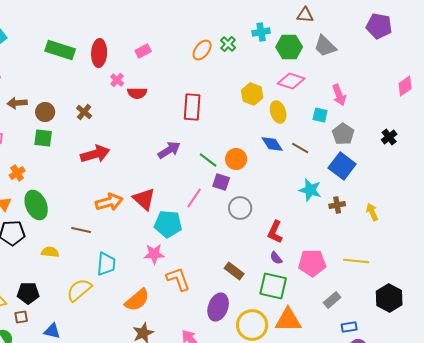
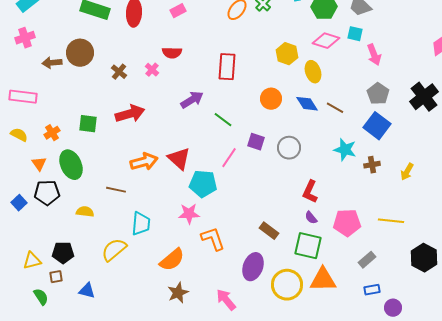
pink cross: (117, 80) -> (152, 70), moved
brown circle: (45, 112) -> (80, 53), moved, size x1.4
cyan square: (320, 115) -> (355, 34), moved
black cross: (389, 137) -> (424, 97), size x1.8
green square: (43, 138) -> (88, 124), moved
purple arrow: (169, 150) -> (192, 100), moved
orange circle: (236, 159) -> (271, 99), moved
green line: (208, 160) -> (223, 120), moved
gray circle: (240, 208) -> (289, 148), moved
yellow arrow: (372, 212) -> (407, 172), turned -126
blue rectangle: (349, 327) -> (372, 290), moved

